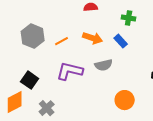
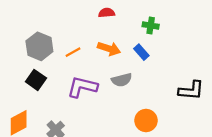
black square: (30, 80) -> (36, 80), moved

